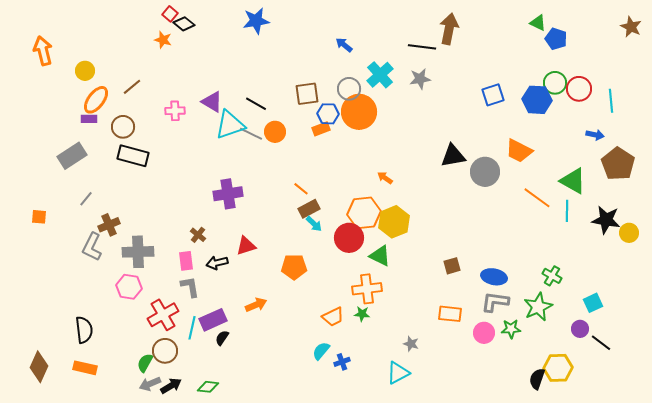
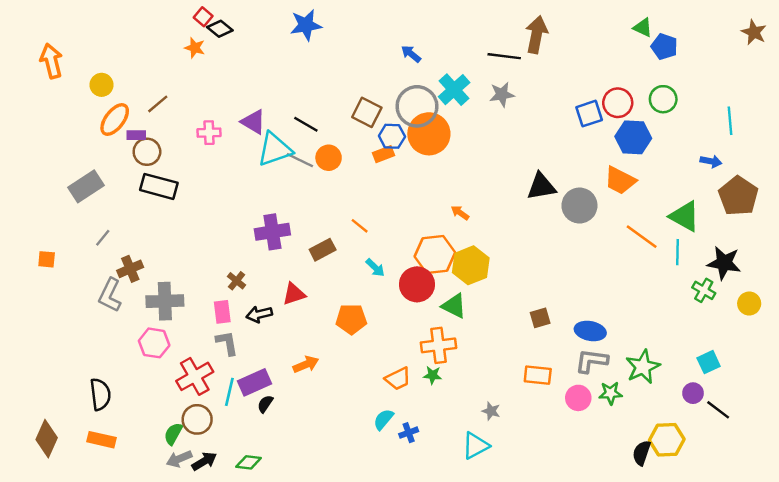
gray circle: (349, 89) -> (417, 106), size x1.5
red circle: (579, 89) -> (618, 103), moved
brown square: (307, 94) -> (367, 112), turned 35
blue hexagon: (537, 100) -> (633, 137), moved
purple rectangle: (89, 119) -> (136, 135), moved
brown rectangle: (309, 209) -> (323, 250), moved
yellow circle: (629, 233) -> (749, 304), moved
green cross: (552, 276) -> (704, 290), moved

